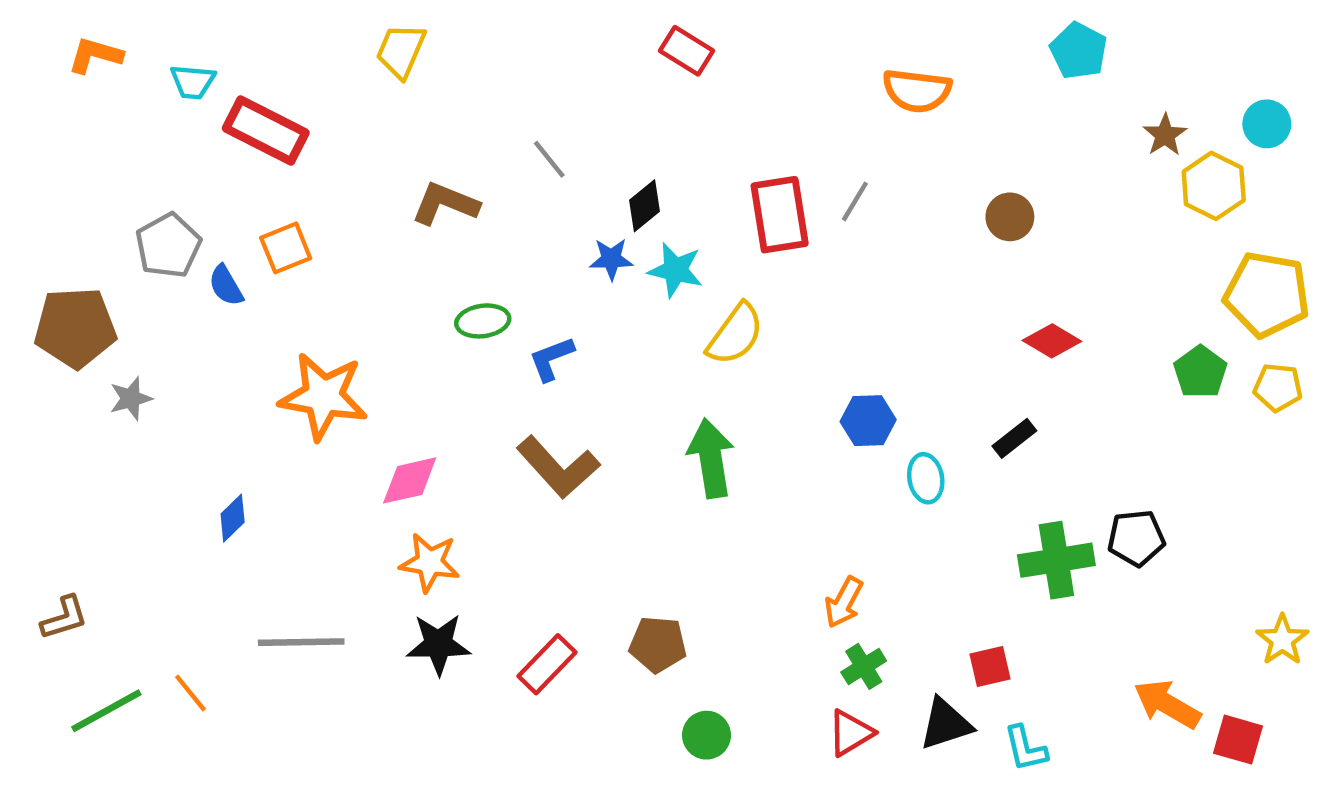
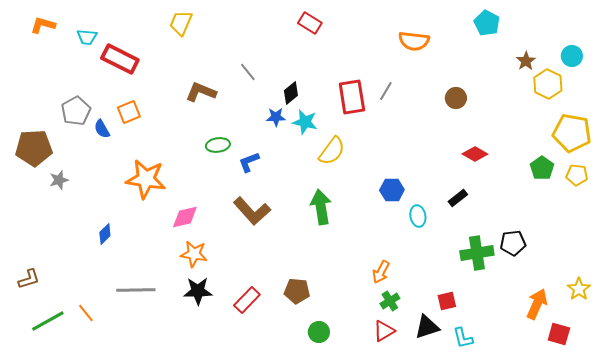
orange arrow: (1167, 704) -> (537, 304), moved, turned 84

